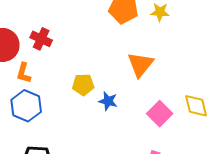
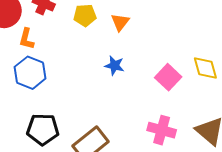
orange triangle: (140, 64) -> (120, 22), moved, size x0.7
yellow pentagon: (83, 85) -> (85, 15), moved

